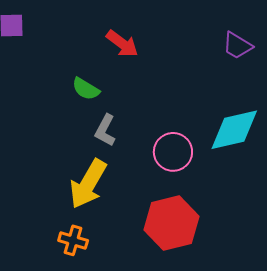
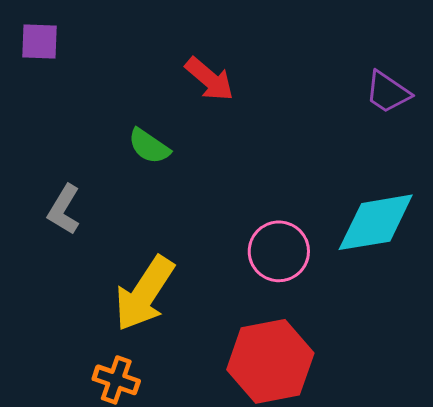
gray L-shape: (105, 130) -> (64, 210), moved

